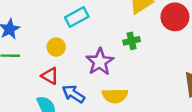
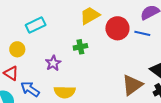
purple star: (100, 62) -> (53, 63), size x0.7

